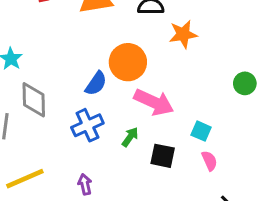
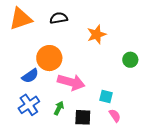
orange star: (183, 34) -> (97, 34), moved
blue semicircle: (96, 84) -> (30, 76), turned 30

